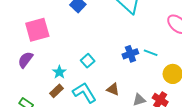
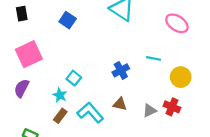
blue cross: (130, 54) -> (121, 70), moved
cyan square: (88, 61) -> (74, 78), moved

